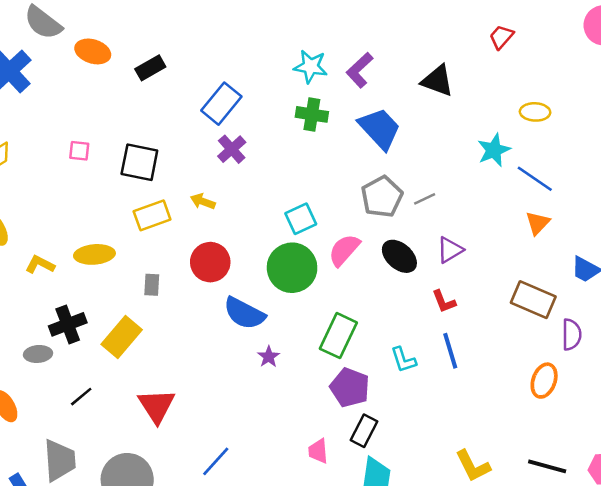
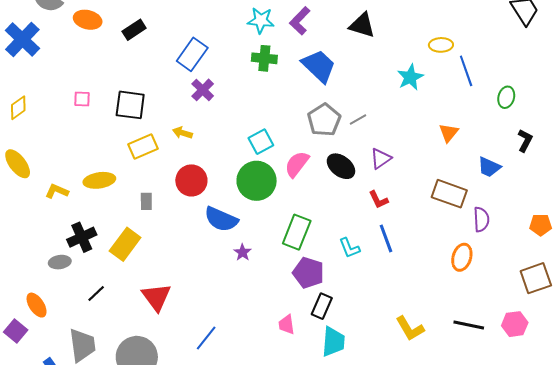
blue line: (535, 179) -> (466, 71), moved, turned 40

